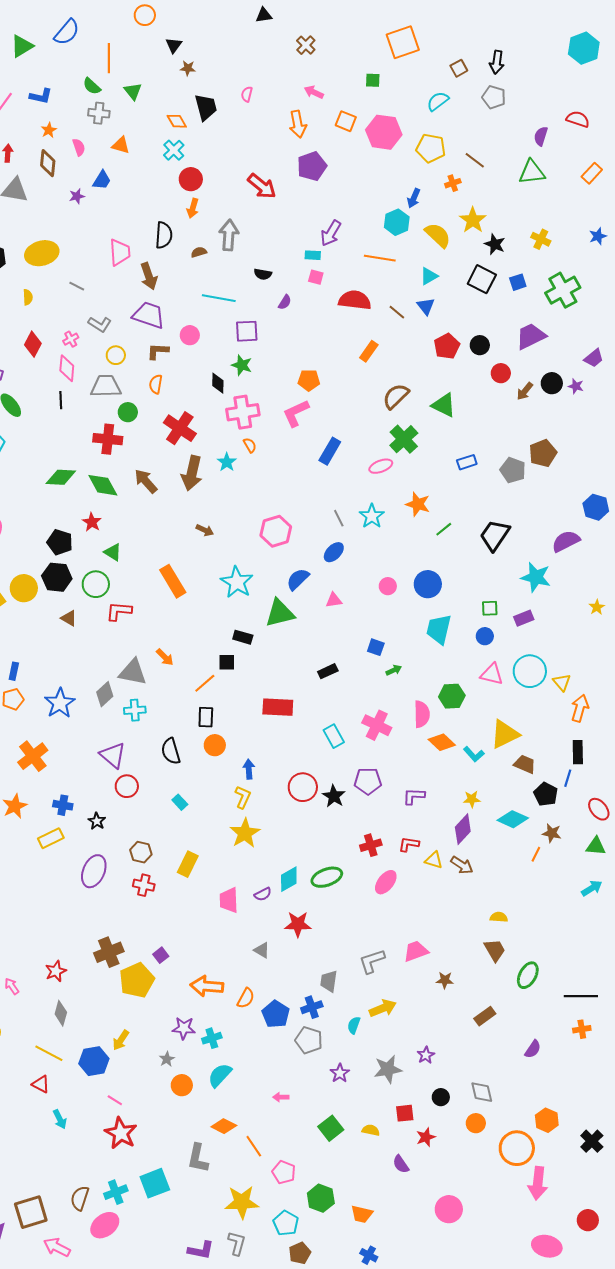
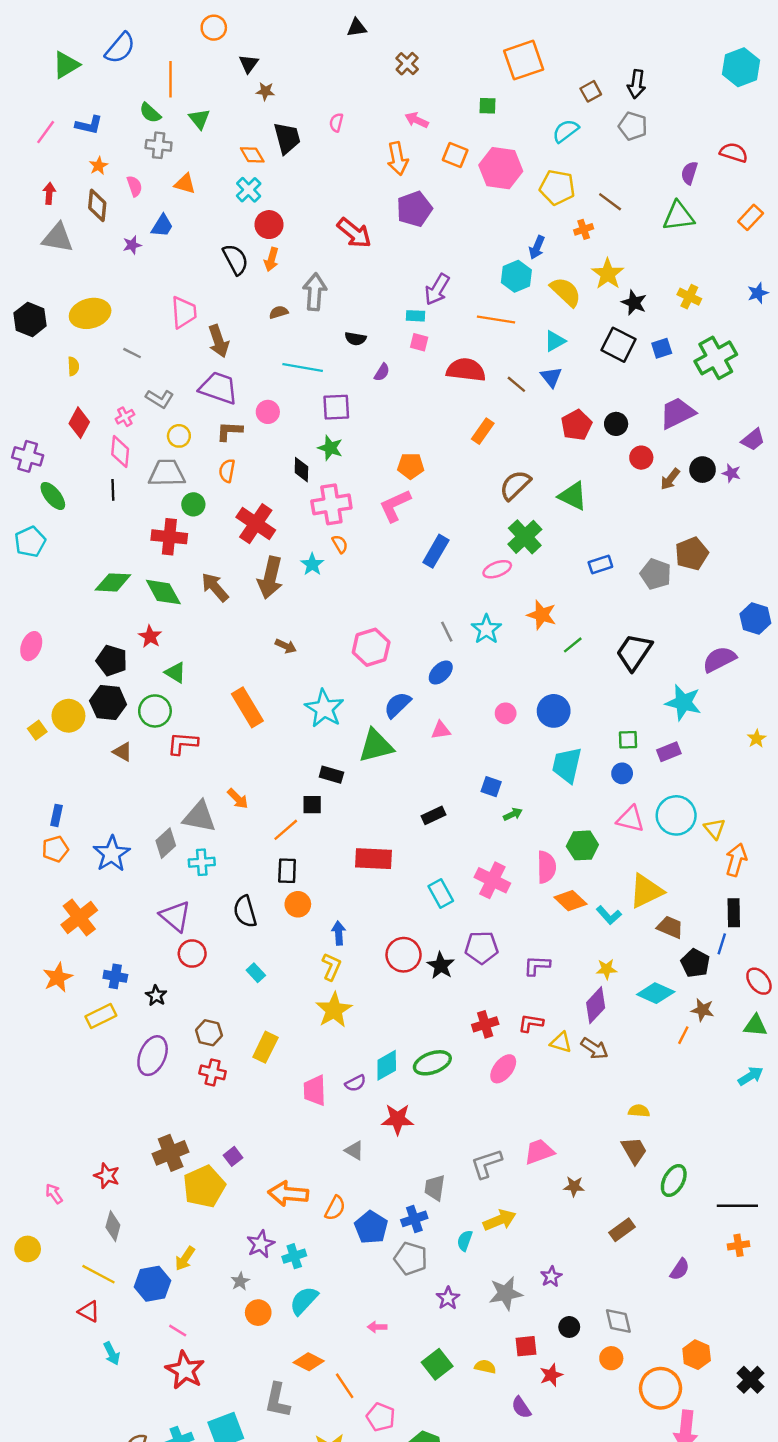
black semicircle: (164, 235) -> (235, 259), moved, turned -32
red star: (56, 971) -> (107, 1176), turned -30
purple star: (184, 1028) -> (261, 1244), turned -30

